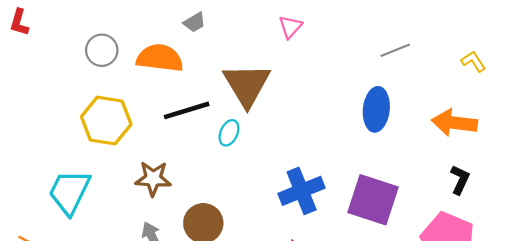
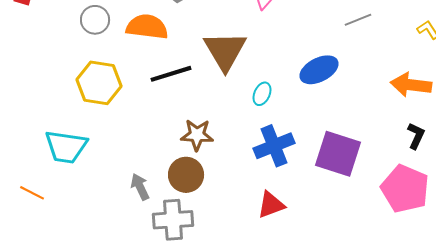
blue ellipse: (376, 109) -> (319, 70), moved, turned 57
cyan ellipse: (229, 133) -> (262, 94), moved
brown star: (153, 179) -> (197, 135), moved
cyan trapezoid: (69, 192) -> (66, 147), turned -108

